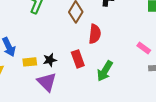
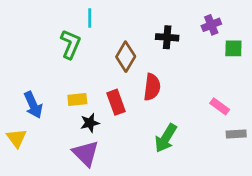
red rectangle: (78, 59) -> (116, 102), moved
yellow rectangle: (30, 62) -> (77, 99), moved

